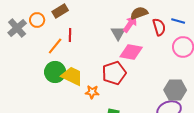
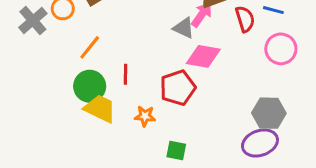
gray triangle: (118, 33) -> (184, 28), turned -35
red line: (70, 35) -> (125, 74), moved
yellow trapezoid: (72, 76) -> (100, 109), moved

